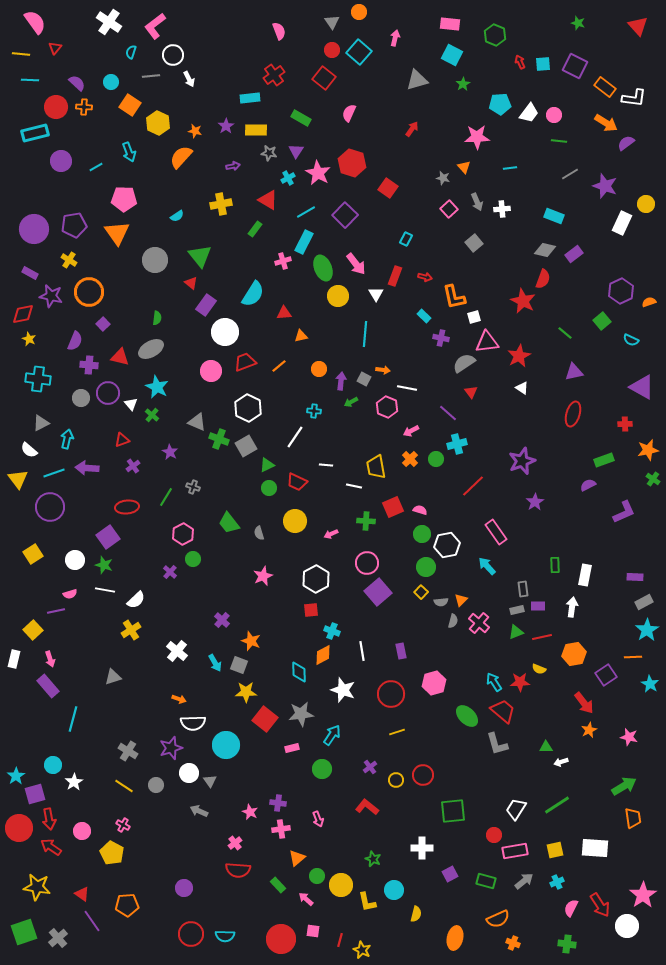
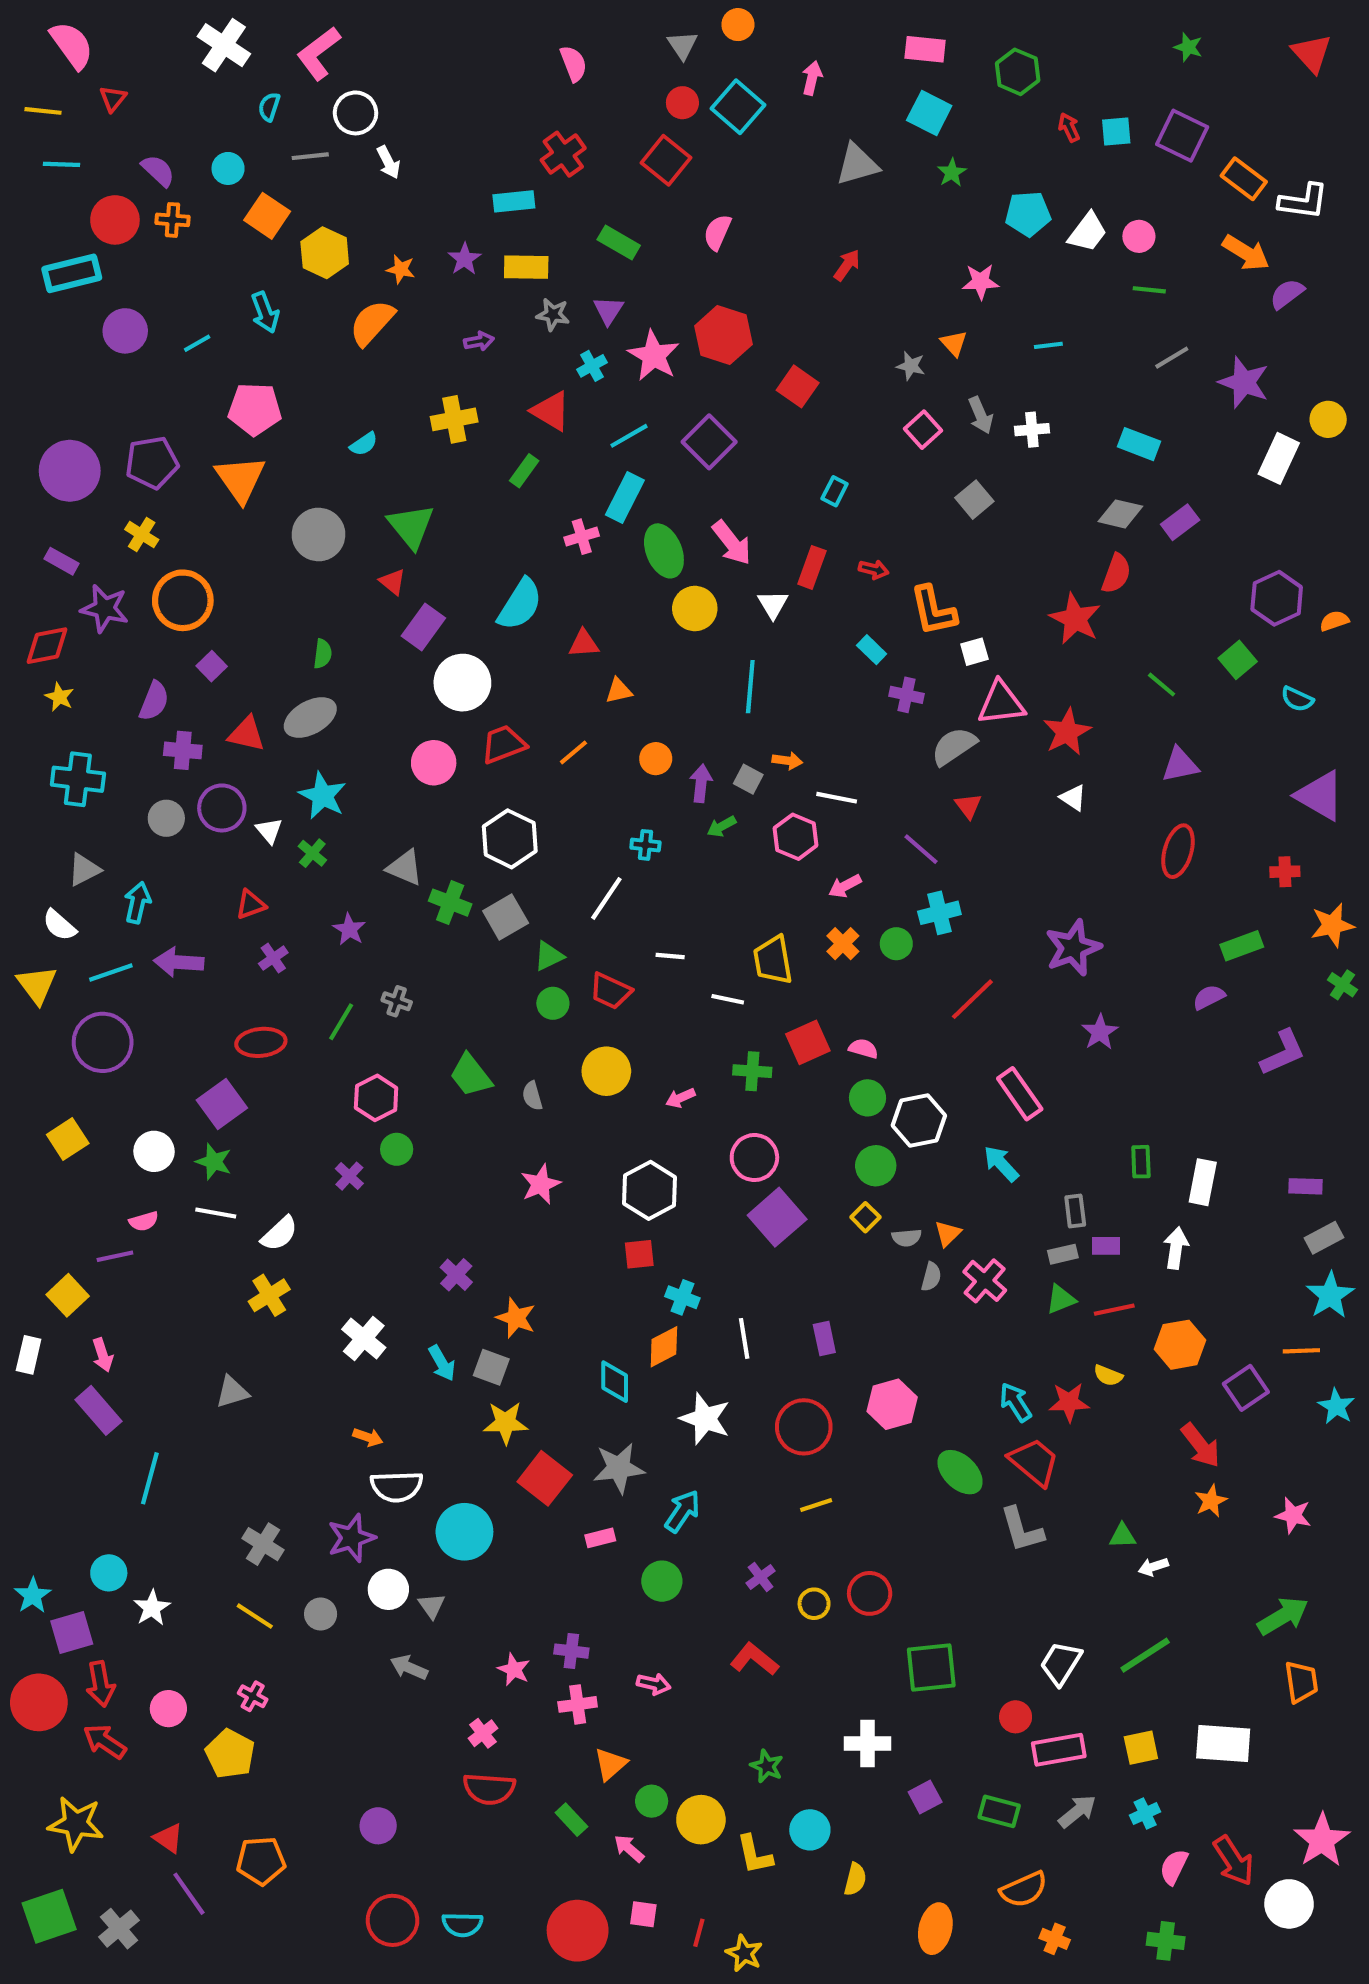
pink star: (477, 137) -> (981, 282), size x0.7
pink arrow: (318, 819) -> (654, 1684), turned -56

